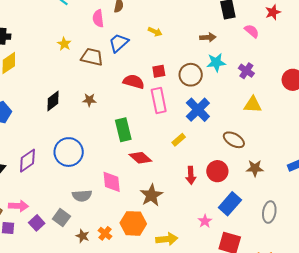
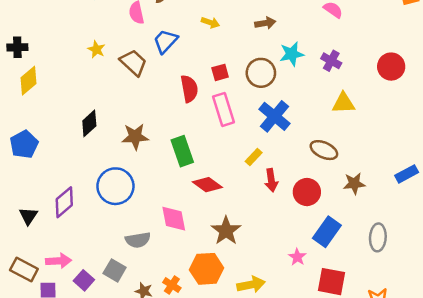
brown arrow: (208, 37) -> (265, 23), moved
brown trapezoid: (92, 57) -> (133, 63), turned 35
red semicircle: (134, 82) -> (189, 89), turned 70
brown star: (89, 100) -> (135, 137), moved, size x1.5
red arrow: (191, 175) -> (271, 180), moved

